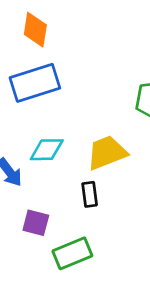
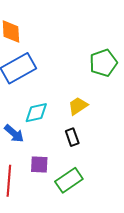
yellow trapezoid: (107, 153) -> (78, 106), size x0.7

